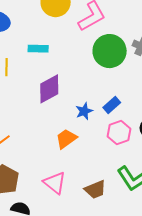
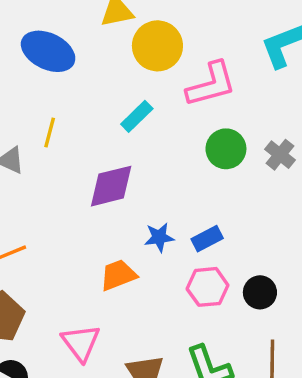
cyan rectangle: (38, 49) -> (137, 116), moved, turned -60
green circle: (110, 51) -> (226, 149), size x0.7

